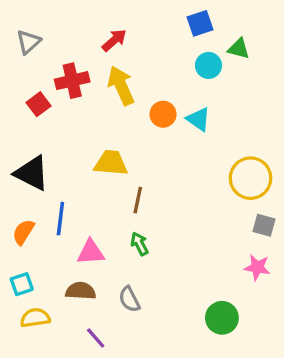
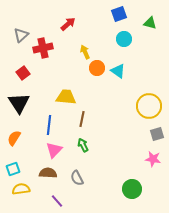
gray triangle: (28, 42) -> (21, 35), moved
green triangle: (239, 49) -> (150, 23), moved
yellow arrow: (121, 86) -> (85, 52), moved, size x0.6
red square: (39, 104) -> (23, 73), moved
black triangle: (32, 173) -> (19, 103), turned 30
blue line: (60, 219) -> (49, 125), moved
gray square: (264, 225) -> (157, 134), turned -32
pink triangle: (91, 252) -> (54, 150), turned -42

